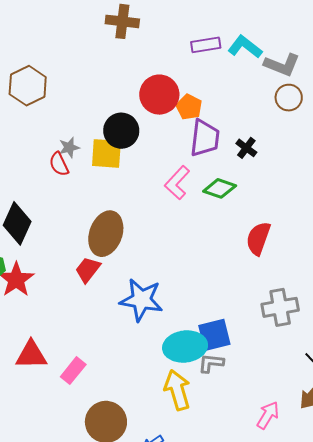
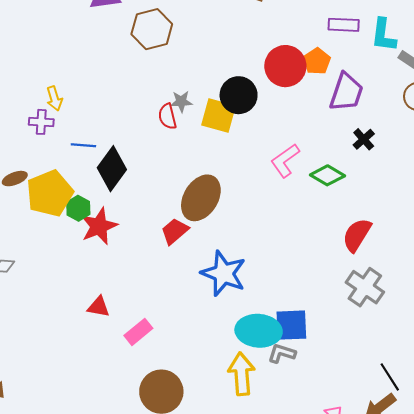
cyan L-shape: (245, 47) -> (383, 35), turned -132
orange pentagon: (189, 107) -> (317, 61), moved
purple trapezoid: (205, 138) -> (346, 92), moved
gray cross: (280, 307) -> (365, 287), moved, turned 33
red triangle: (31, 355) -> (99, 307), size x0.7

